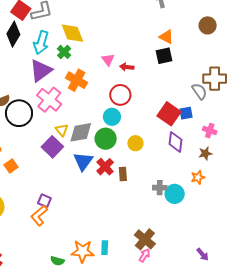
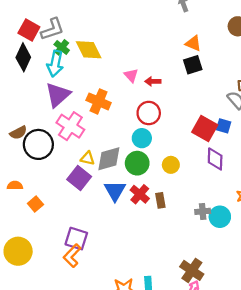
green cross: (64, 52) -> (62, 47), moved
blue square: (186, 113) -> (224, 126), turned 32
yellow triangle: (62, 130) -> (88, 158), turned -32
purple square: (44, 201) -> (76, 239), size x1.5

